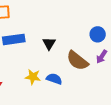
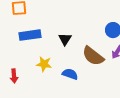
yellow star: (33, 77) -> (44, 64), moved

